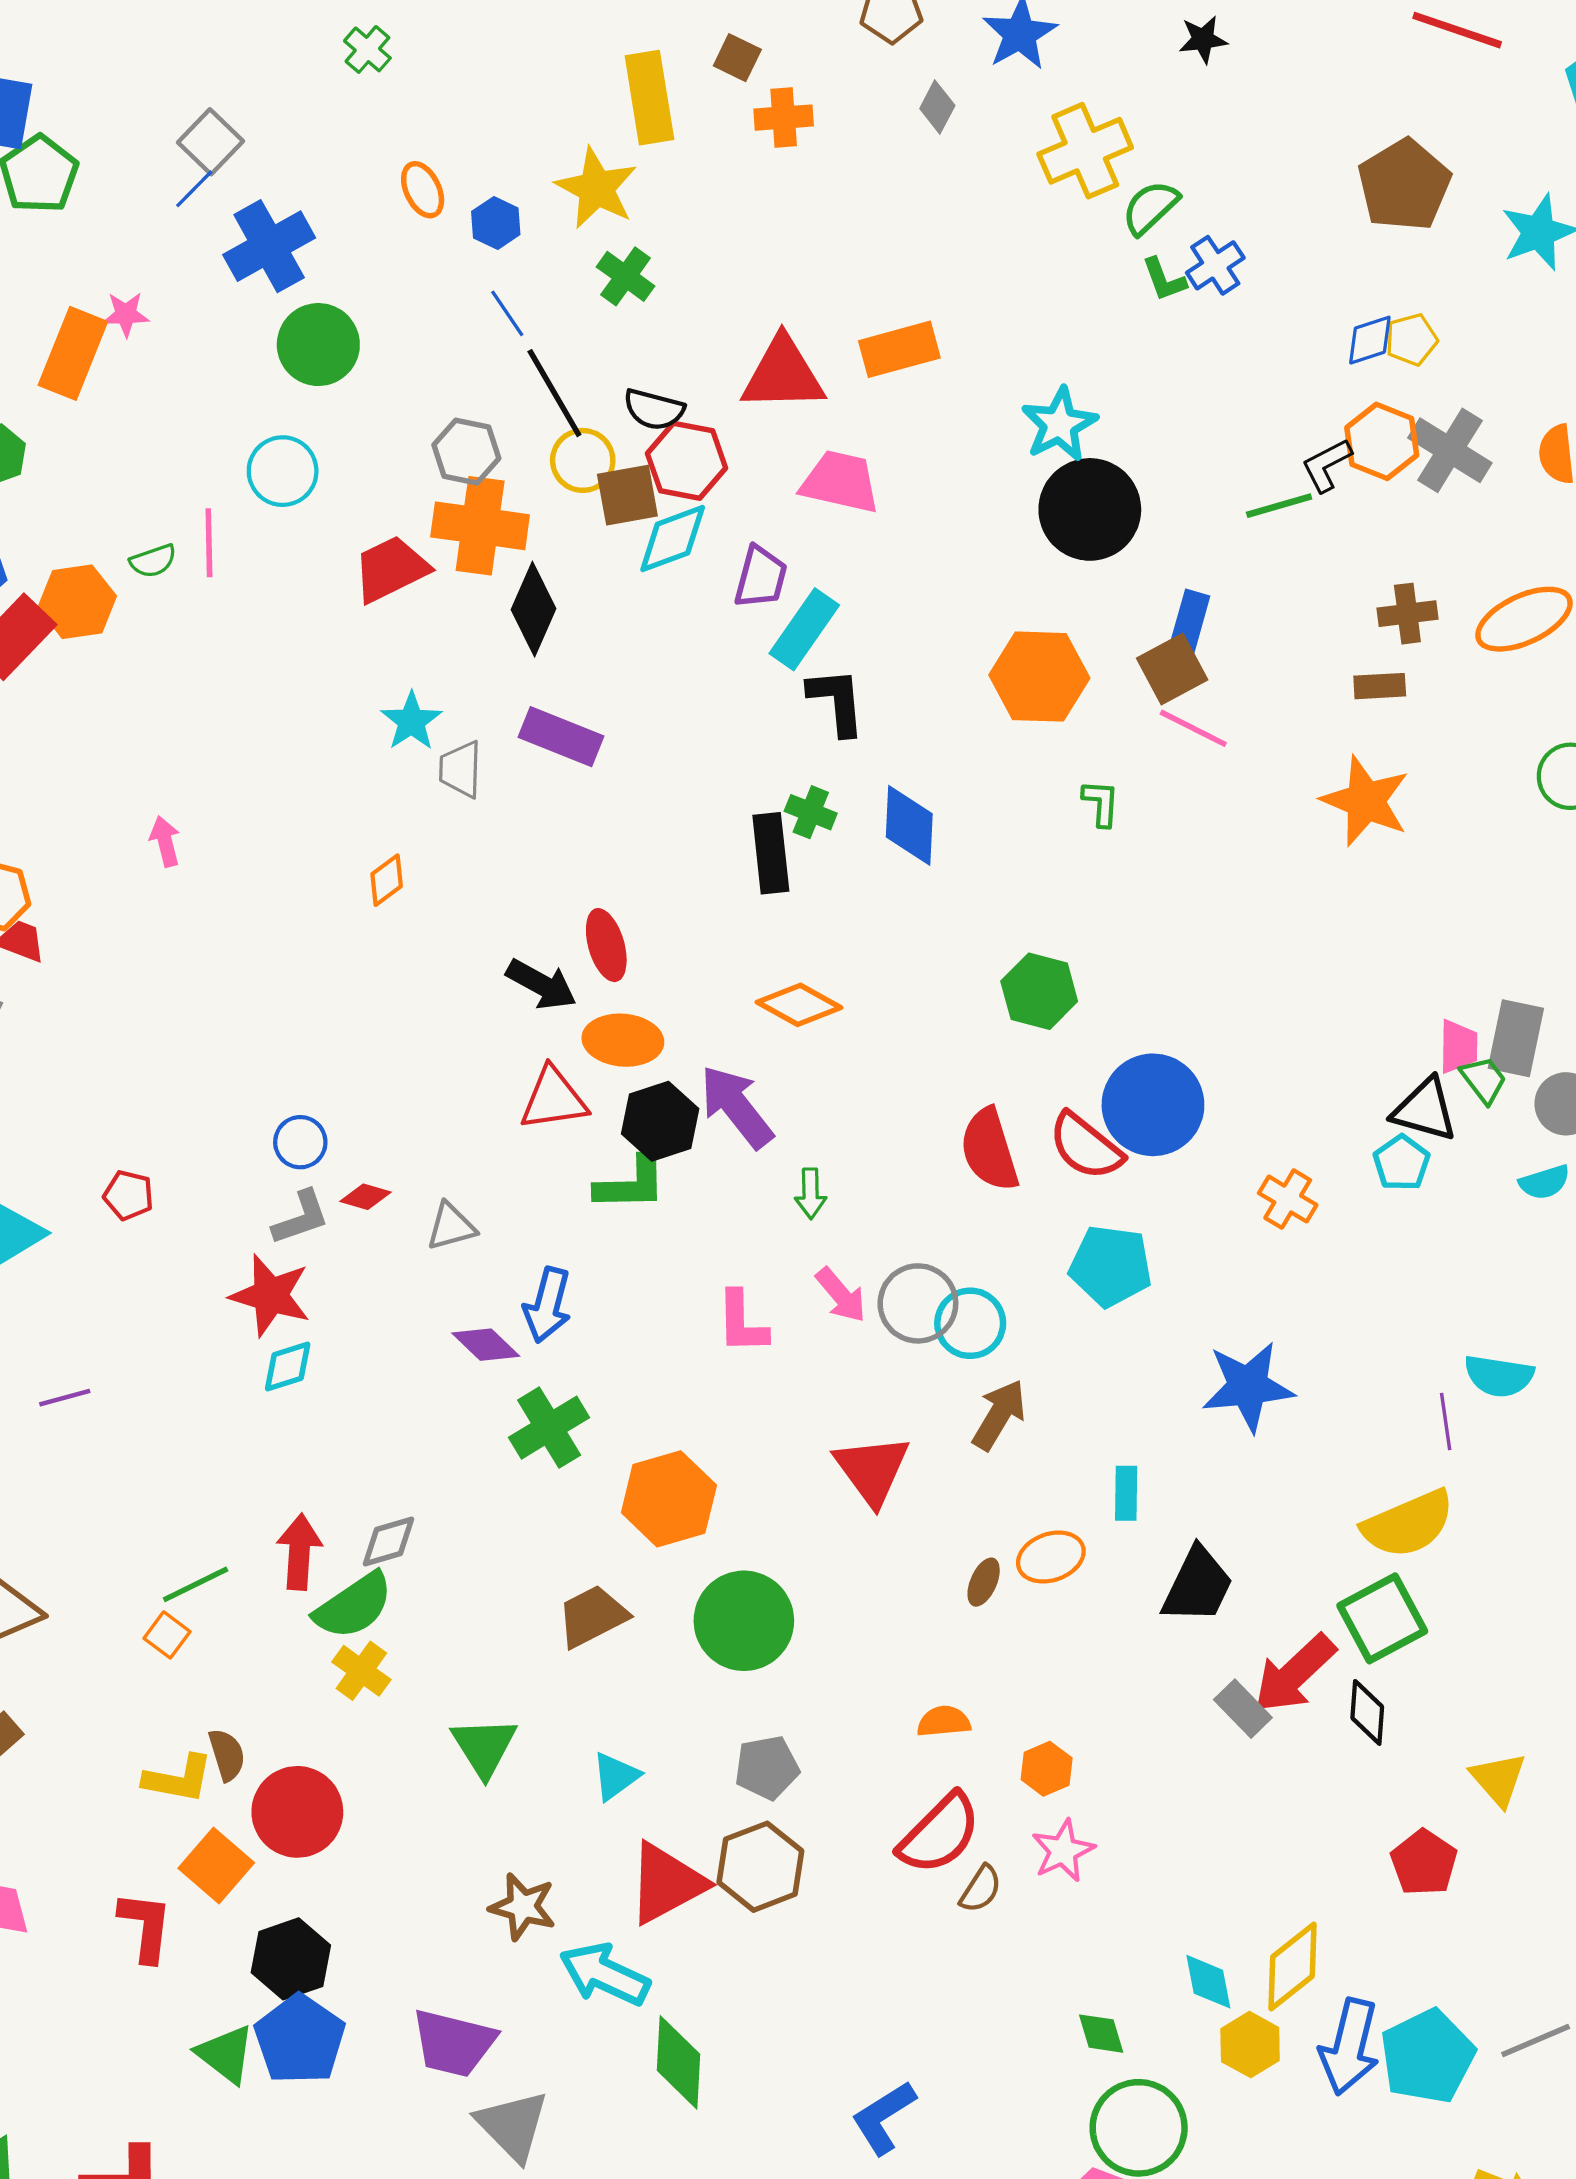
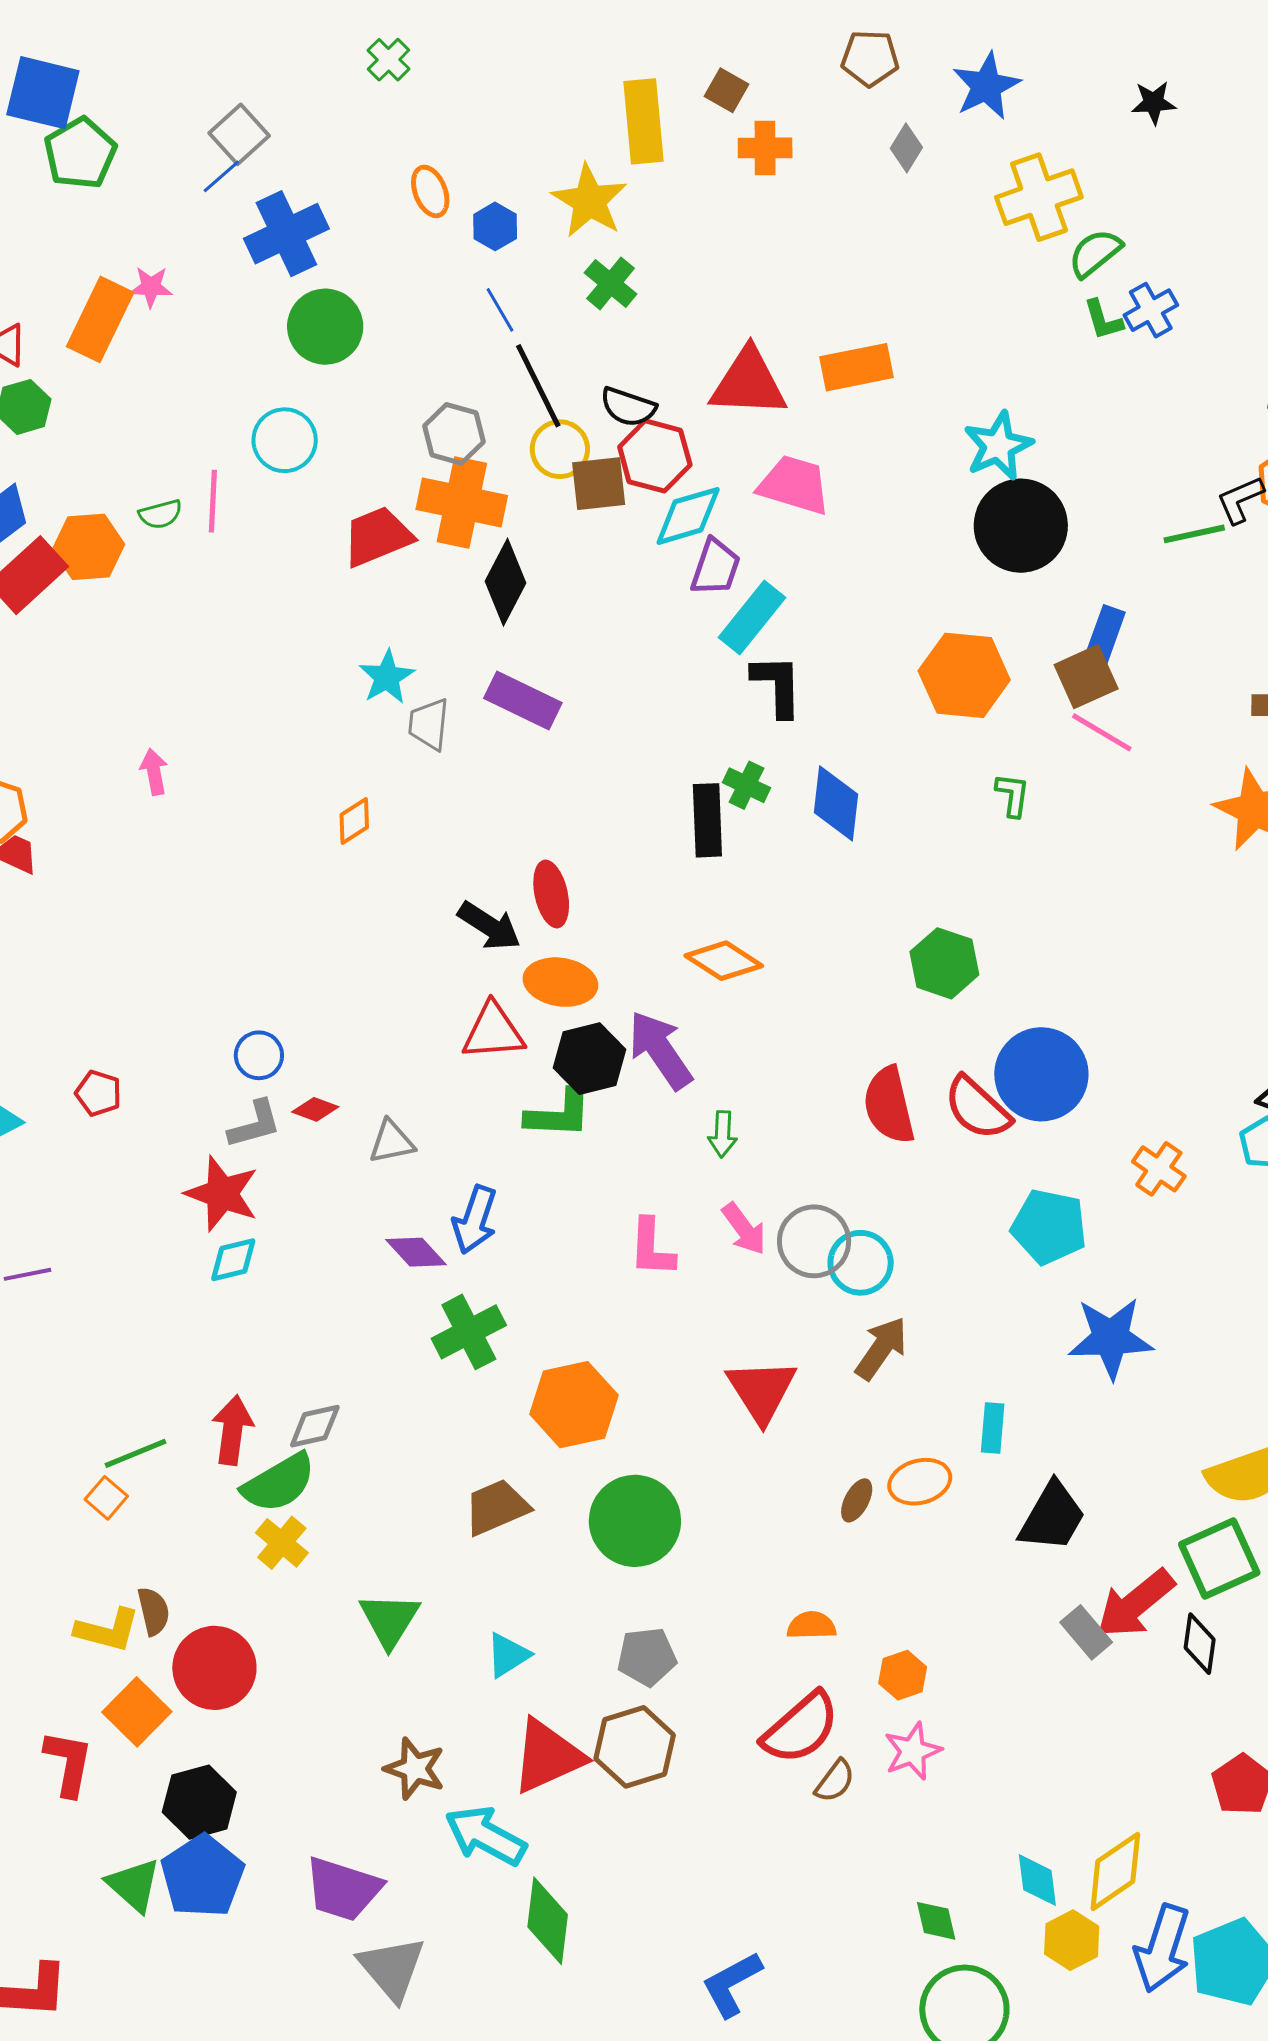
cyan diamond: (673, 539) -> (688, 516), moved
cyan pentagon: (1111, 1266) -> (1049, 1227), moved

